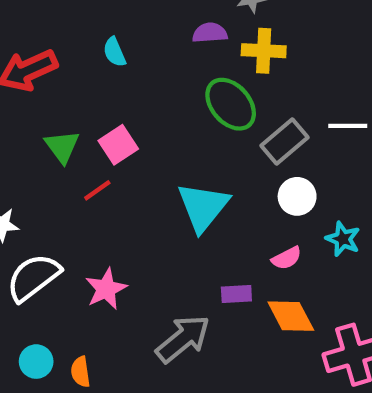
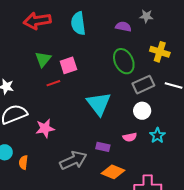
yellow cross: (264, 51) -> (160, 52), moved
cyan semicircle: (114, 52) -> (78, 23), size x1.6
cyan triangle: (203, 207) -> (99, 104), turned -32
orange diamond: (291, 316) -> (113, 172), moved, turned -55

